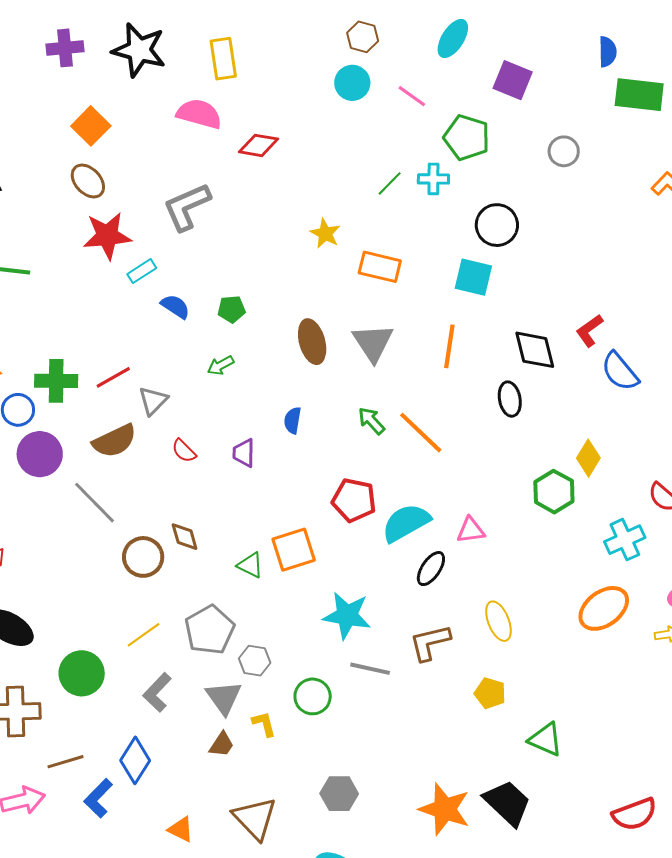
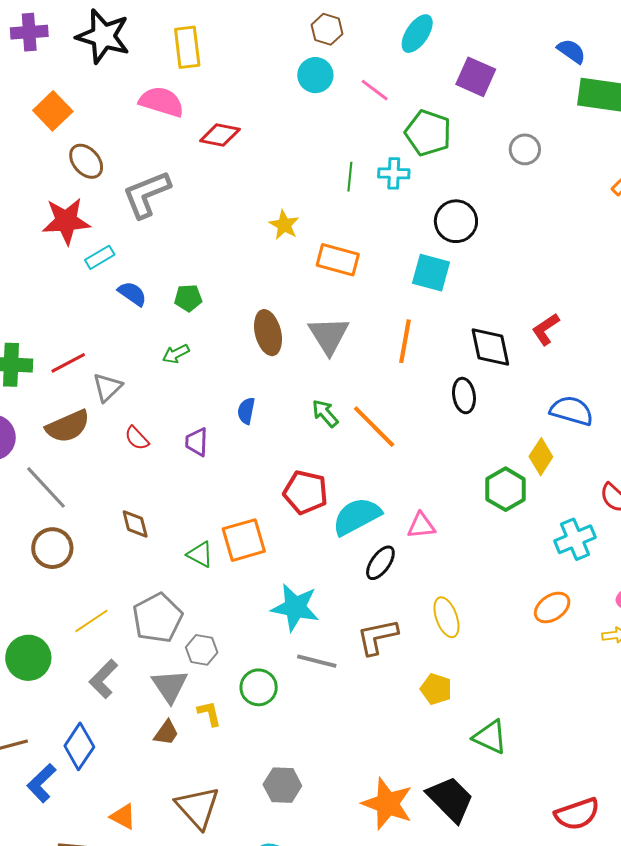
blue semicircle: (608, 52) -> (571, 51), turned -56
brown ellipse: (88, 181) -> (86, 161), moved
green line: (390, 183) -> (350, 177), turned -40
blue semicircle: (620, 371) -> (572, 411), moved, turned 144
brown circle: (143, 557) -> (52, 548), moved
orange ellipse: (604, 608) -> (552, 607), size x0.7

